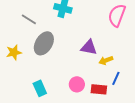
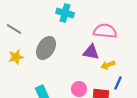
pink semicircle: (117, 15) -> (105, 31), moved, turned 75
gray line: (29, 19) -> (14, 29), moved

